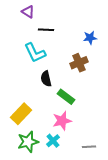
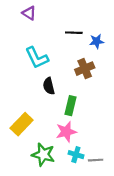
black line: (46, 30) -> (74, 33), moved
green rectangle: (66, 97) -> (71, 106), turned 66
cyan cross: (53, 141) -> (76, 155), moved, turned -32
green star: (28, 142) -> (43, 155), moved, turned 30

